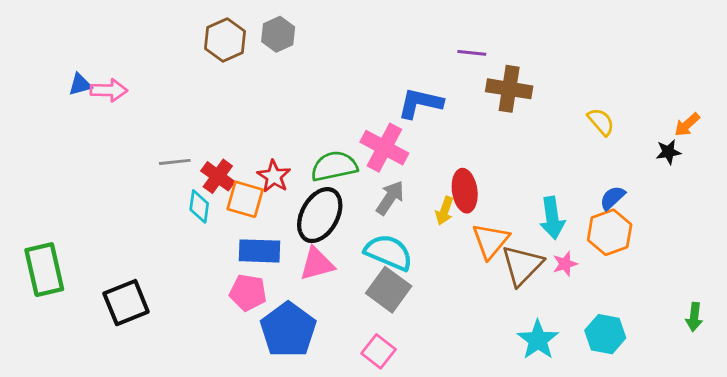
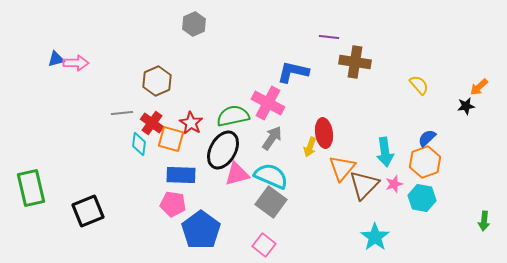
brown hexagon: (225, 40) -> (157, 81), moved
pink triangle: (317, 264) -> (237, 174), moved
cyan hexagon: (605, 334) -> (422, 198), moved

